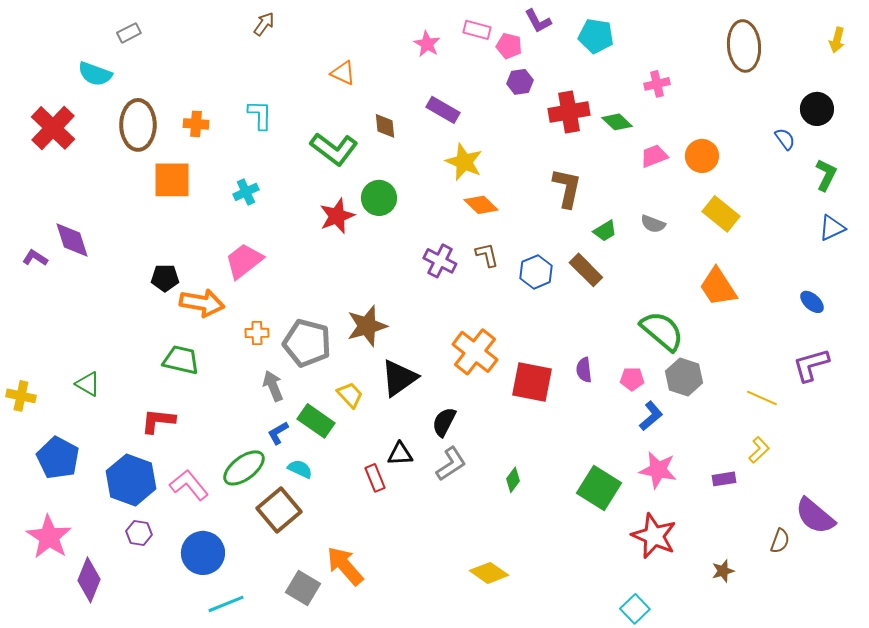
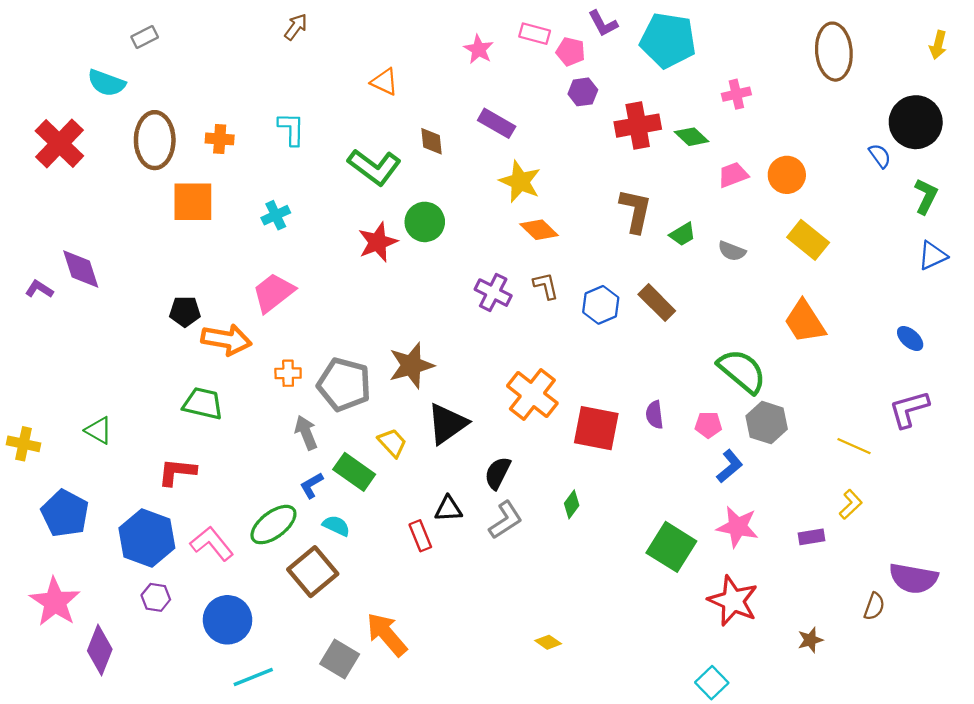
cyan pentagon: (596, 36) -> (668, 40), size x1.4
black circle: (817, 109) -> (916, 122), size x1.4
green trapezoid: (605, 231) -> (683, 234), moved
green diamond: (513, 480) -> (572, 504), moved
purple semicircle: (815, 516) -> (913, 578), turned -30
yellow diamond: (489, 573) -> (548, 642), size x0.6

